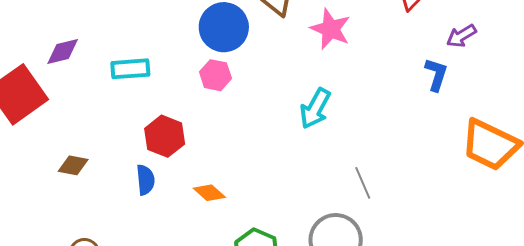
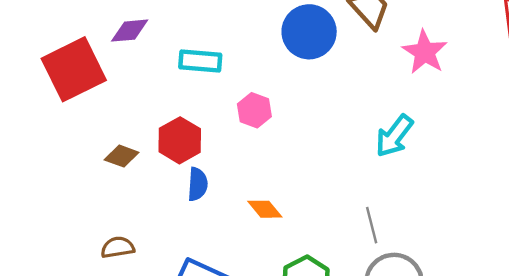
pink hexagon: (215, 75) -> (254, 110), moved
red hexagon: (165, 136) -> (180, 140), moved
gray line: (363, 183) -> (372, 225), moved

